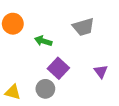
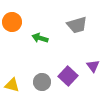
purple square: (58, 68) -> (68, 76), moved

